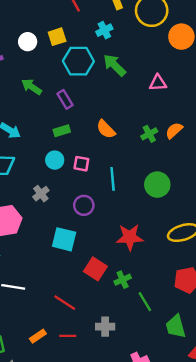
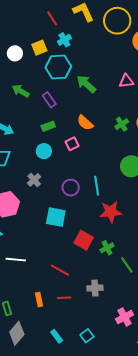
cyan cross: (104, 30) -> (64, 40), moved
green arrow: (115, 65) -> (86, 84), moved
pink square: (81, 164) -> (72, 144), moved, turned -32
cyan line: (113, 179) -> (97, 186), moved
orange rectangle: (38, 336) -> (39, 300), turned -64

